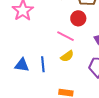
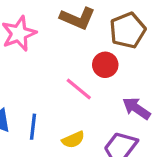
yellow semicircle: (67, 56) -> (73, 140), moved

